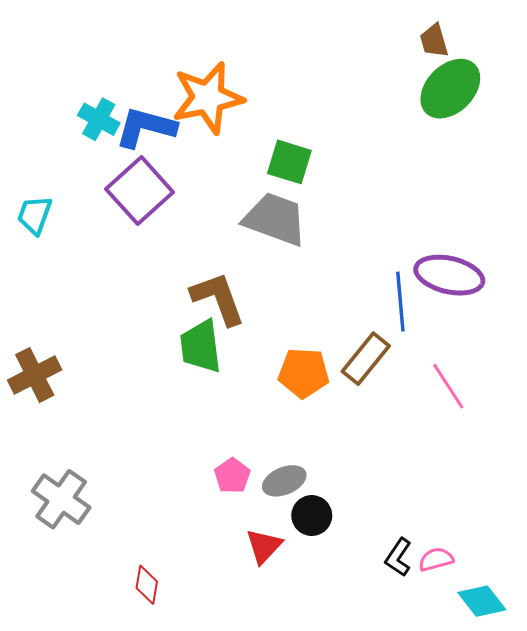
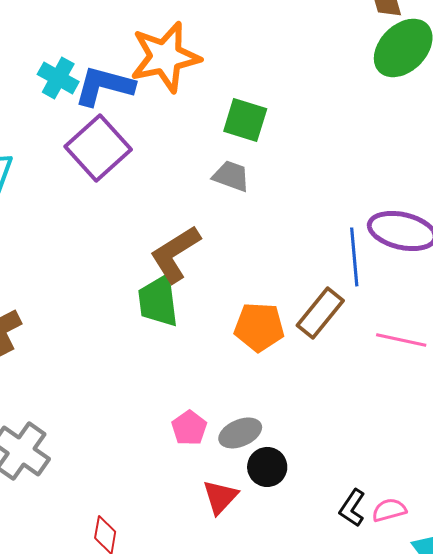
gray trapezoid: (275, 219) -> (231, 176), size x0.6
brown L-shape: (218, 299) -> (175, 254), turned -102
pink line: (448, 386) -> (401, 340), turned -45

